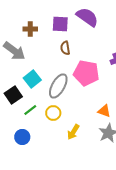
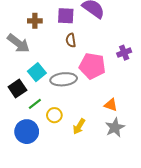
gray ellipse: (58, 86) -> (64, 79), turned 55
yellow circle: (53, 113) -> (54, 115), moved
blue circle: (22, 137) -> (27, 132), size x1.5

